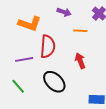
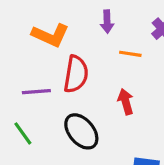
purple arrow: (64, 12) -> (107, 22), turned 64

